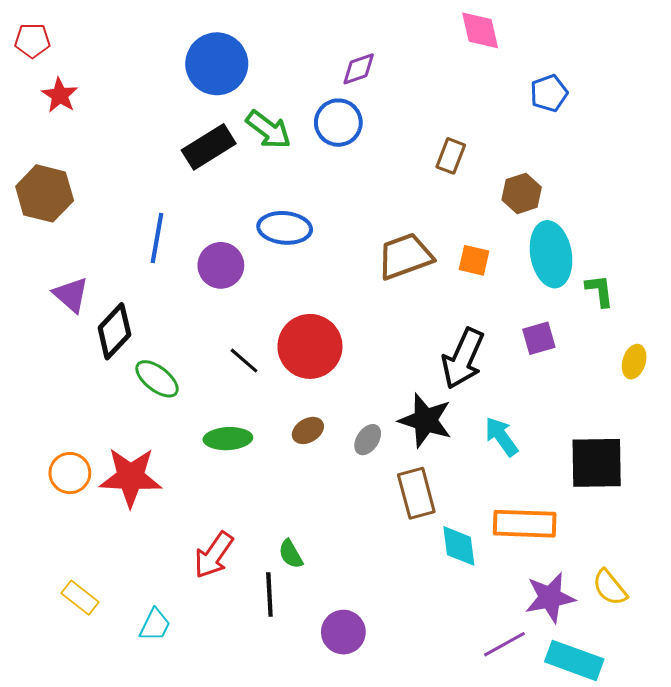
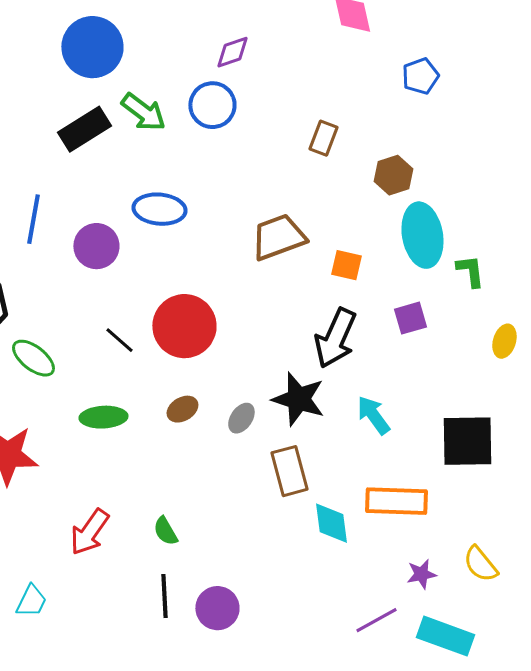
orange square: (474, 260) -> (346, 265), moved
black line: (269, 595) -> (164, 596), moved
purple star: (550, 598) -> (421, 574), size x0.6

